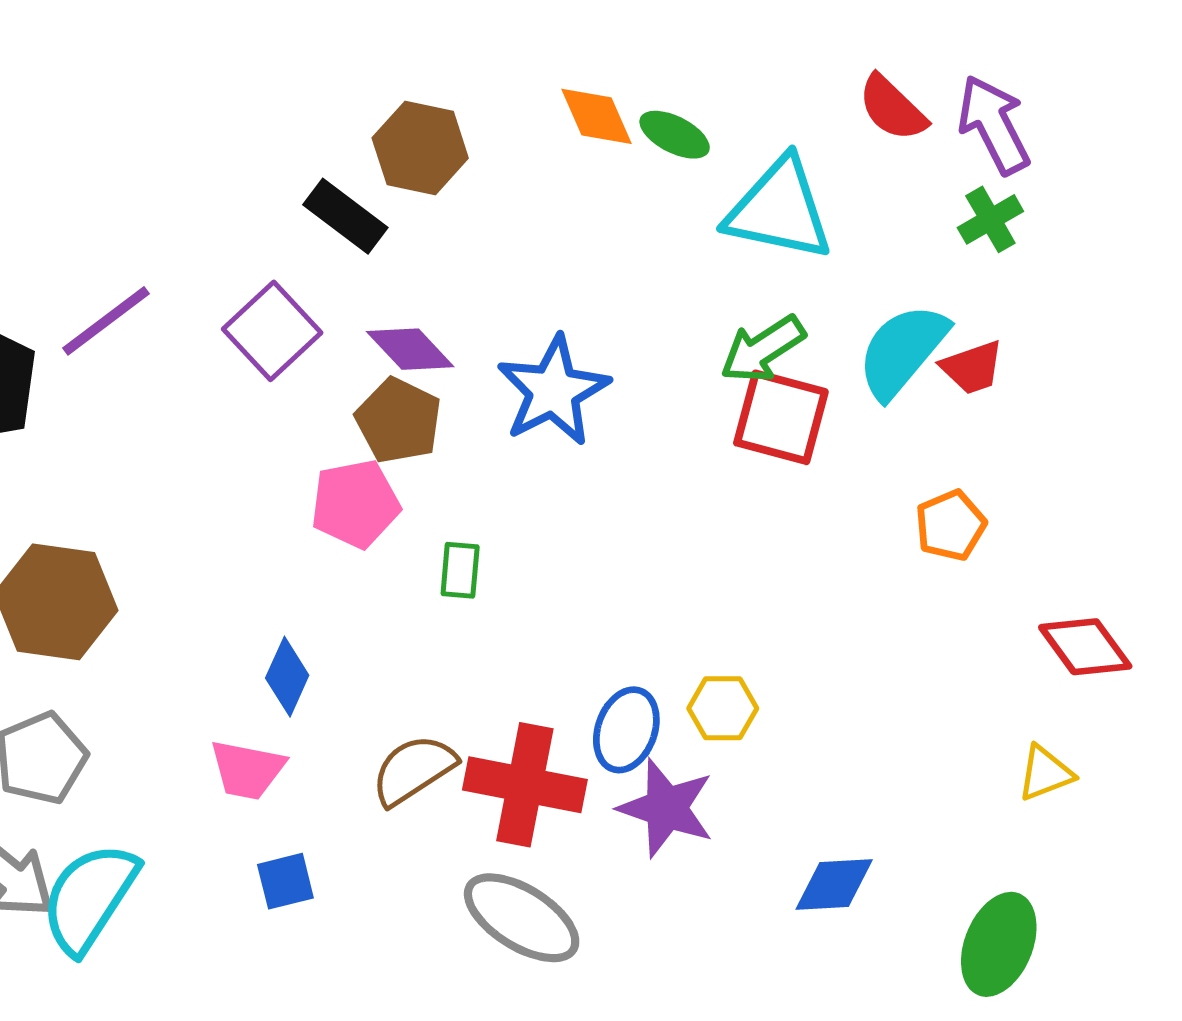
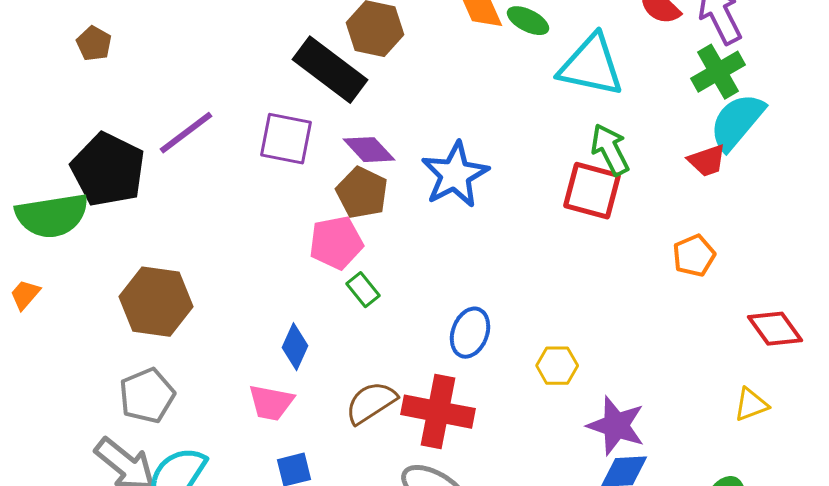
black rectangle: (345, 216) -> (330, 70), size x1.5
green cross: (990, 219) -> (718, 72), size x1.4
purple square: (272, 331) -> (286, 139), turned -36
green arrow: (763, 349) -> (610, 150), moved, turned 96
cyan semicircle: (902, 351) -> (737, 122), moved
green rectangle: (460, 570) -> (363, 290), moved, turned -44
blue ellipse: (626, 730) -> (470, 333), moved
purple star: (666, 808) -> (616, 426), moved

